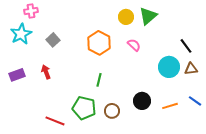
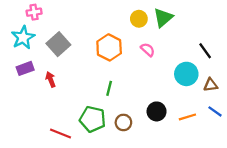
gray square: (53, 40) -> (58, 44), size x1.5
brown triangle: (191, 69) -> (211, 85), moved
purple rectangle: (17, 75) -> (25, 68), moved

